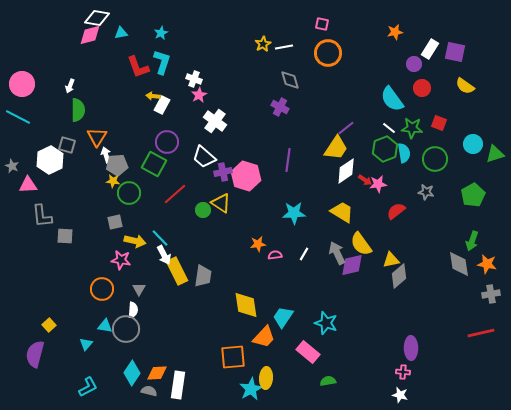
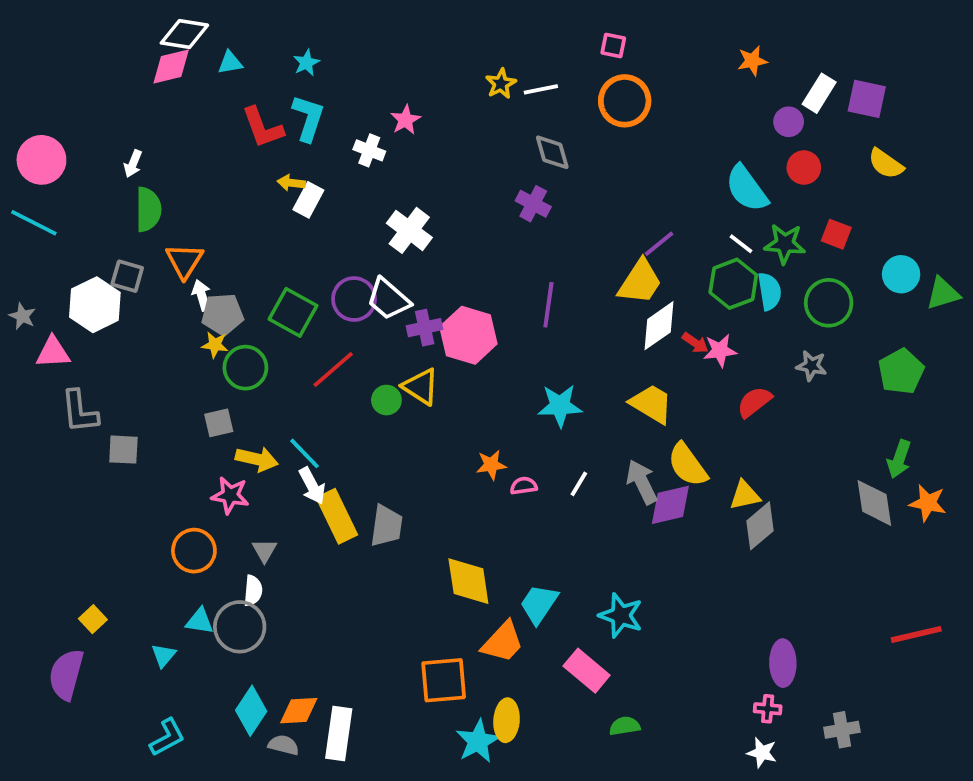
pink star: (199, 95) -> (405, 120), moved
purple circle: (167, 142) -> (354, 299), moved
gray cross: (491, 294) -> (842, 730), moved

